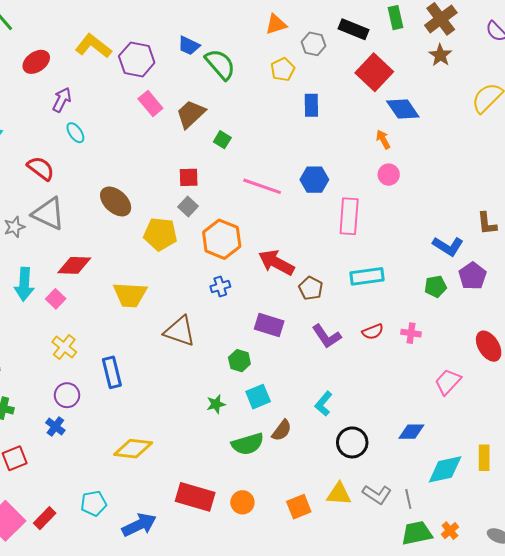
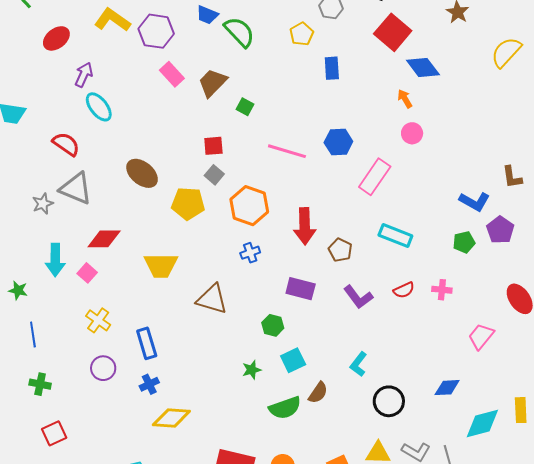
cyan ellipse: (75, 133) -> (99, 107), size x1.4
pink rectangle: (349, 216) -> (375, 177), turned 33
red arrow: (276, 263) -> (305, 226), turned -117
cyan rectangle: (367, 276) -> (395, 236), turned 32
blue cross: (55, 427) -> (149, 384), moved, turned 30

